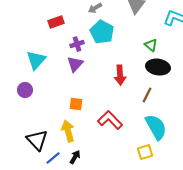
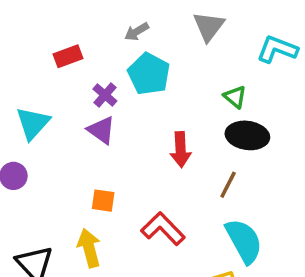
purple cross: (77, 44) -> (105, 95), turned -32
purple triangle: (75, 64) -> (101, 130), turned -36

